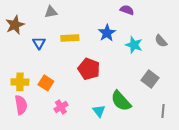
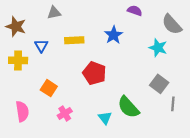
brown star: (15, 25) -> (16, 27), turned -30
gray semicircle: (161, 41) -> (172, 24), moved, size x1.5
cyan star: (134, 45) -> (158, 48), moved
yellow cross: (20, 82) -> (18, 60), moved
gray line: (163, 111) -> (173, 104), moved

